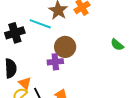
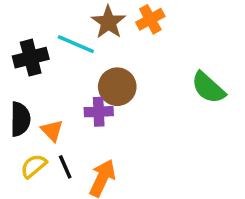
green semicircle: (117, 45) -> (208, 88), size x1.5
orange triangle: (25, 83) -> (52, 130), moved

